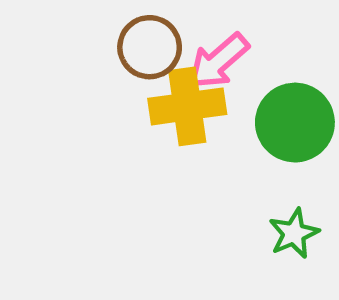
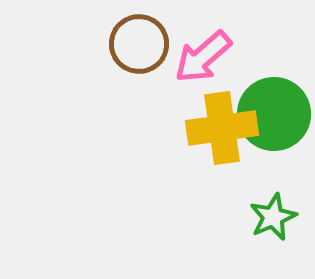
yellow cross: (187, 106) -> (222, 128), moved

